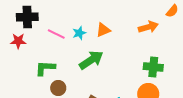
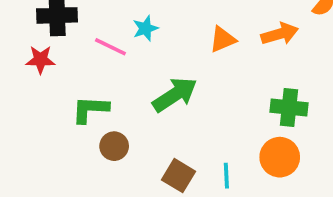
orange triangle: (103, 30) -> (223, 39), moved
cyan star: (79, 33) -> (145, 28), moved

